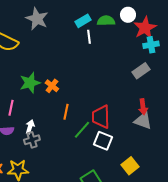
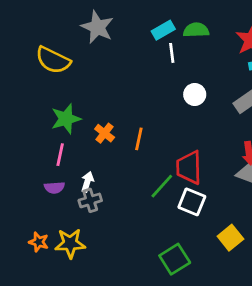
white circle: (128, 15) -> (195, 94), moved
green star: (30, 83) -> (66, 119), moved
orange cross: (52, 86) -> (105, 133), moved
orange line: (66, 112) -> (139, 139), moved

